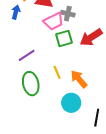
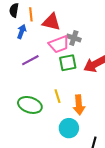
purple line: (27, 55) -> (30, 60), moved
orange arrow: (79, 79) -> (79, 105), turned -150
green ellipse: (31, 84) -> (30, 105), turned -65

